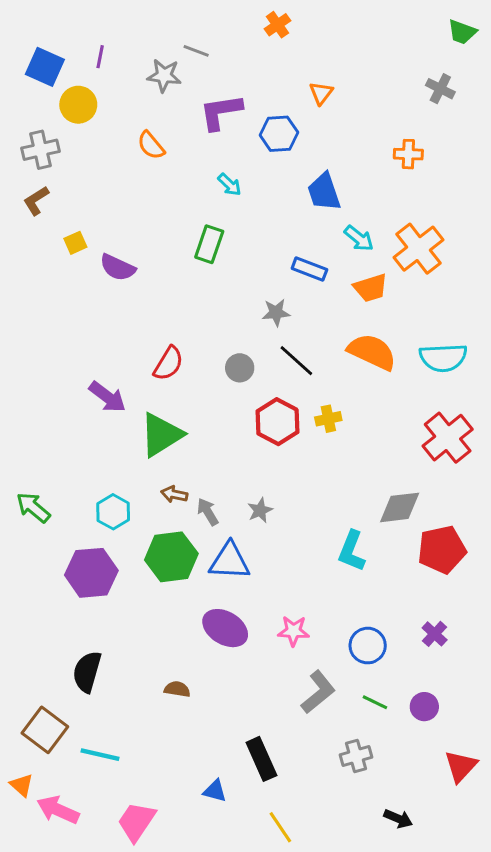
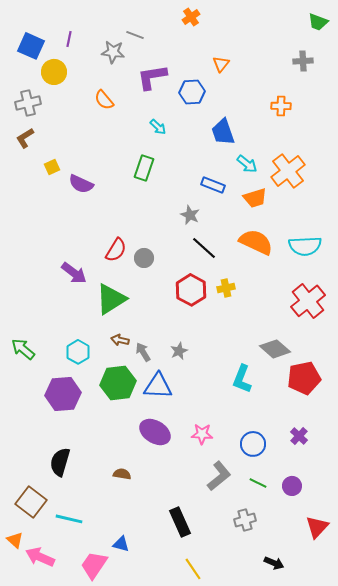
gray cross: (440, 89) -> (303, 61), turned -30
gray star: (276, 313) -> (190, 215), turned 30
gray circle: (240, 368) -> (144, 258), moved
gray diamond: (400, 507) -> (275, 349), turned 48
blue triangle: (215, 791) -> (121, 544), moved

